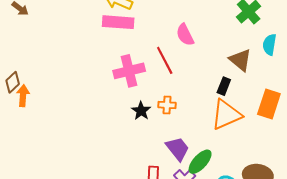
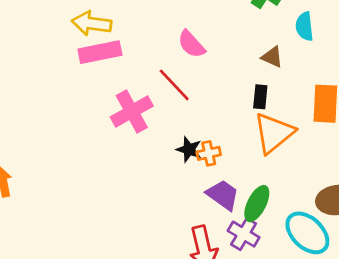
brown triangle: (240, 60) -> (272, 57), size x0.7
orange cross: (167, 105) -> (209, 153), moved
black star: (141, 111) -> (189, 149), moved

